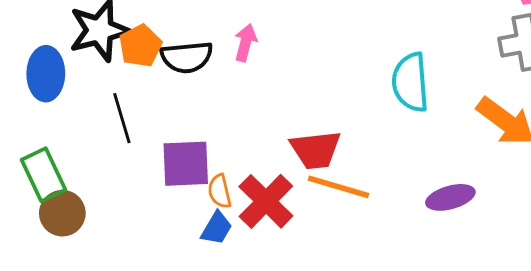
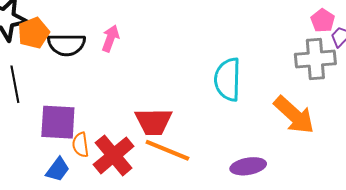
blue trapezoid: (217, 228) -> (58, 169), moved

